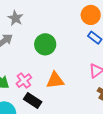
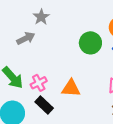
green circle: (45, 44) -> (90, 43), moved

